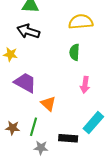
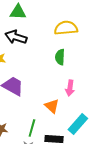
orange triangle: (48, 104) -> (52, 106), moved
green line: (34, 127) -> (32, 128), moved

